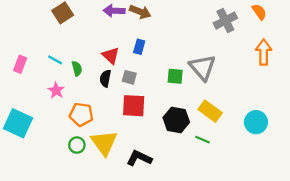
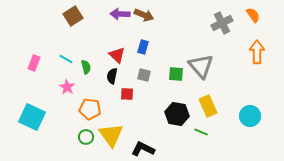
gray square: (129, 77) -> (144, 75), moved
red square: (134, 106) -> (127, 94), moved, size x0.6
yellow rectangle: (210, 111) -> (208, 106), turned 30

